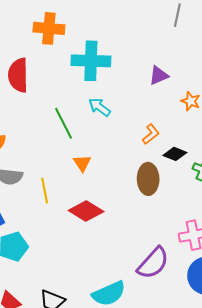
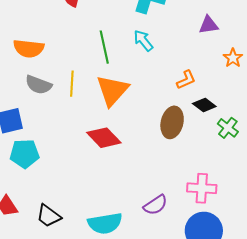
orange triangle: (82, 163) -> (112, 90), size x1.8
yellow line: (45, 191) -> (72, 84), moved
purple semicircle: (153, 263) -> (155, 205), size x0.7

